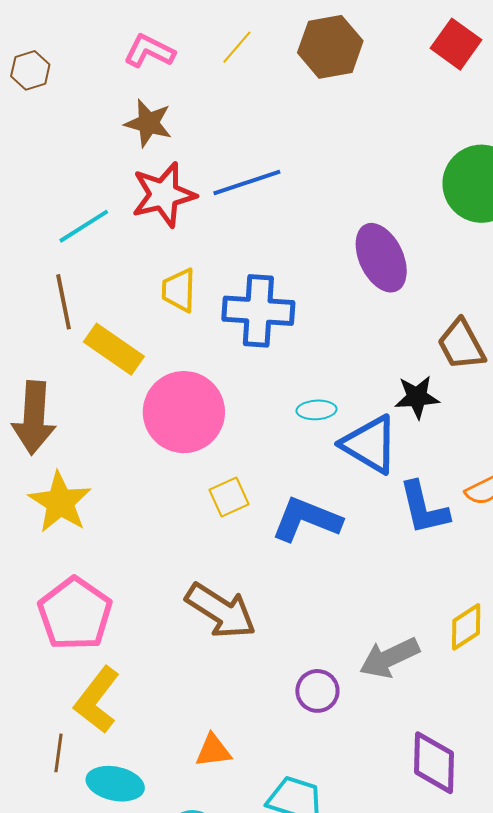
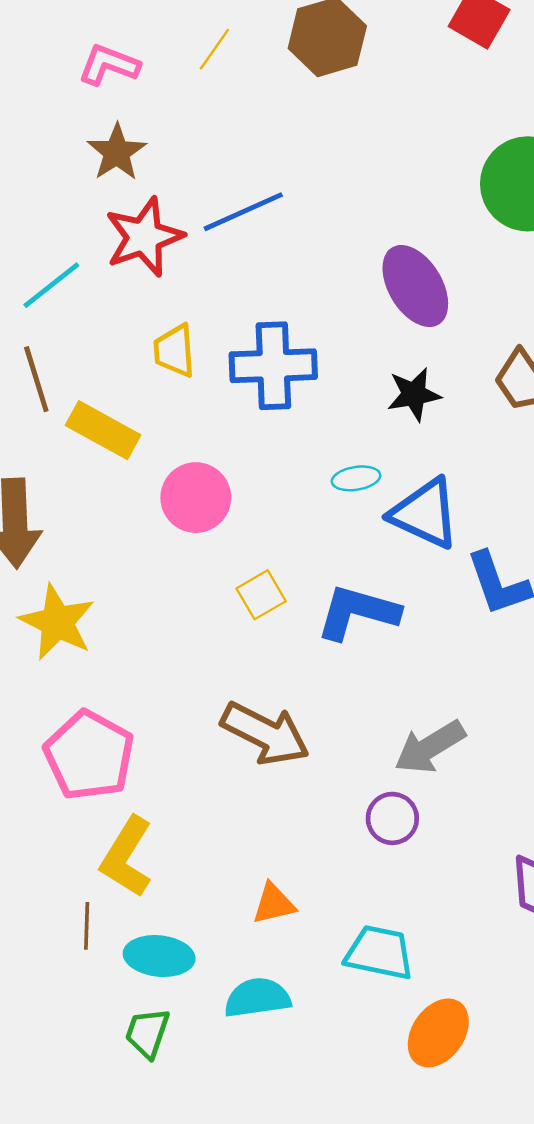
brown star: (148, 123) -> (117, 152), turned 30
black star: (417, 397) -> (414, 394), moved
pink circle: (184, 412) -> (196, 498), size x0.7
gray arrow: (389, 658) -> (430, 747), moved

